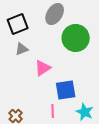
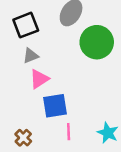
pink triangle: (43, 68) -> (39, 79), moved
blue square: (66, 90) -> (55, 106), moved

